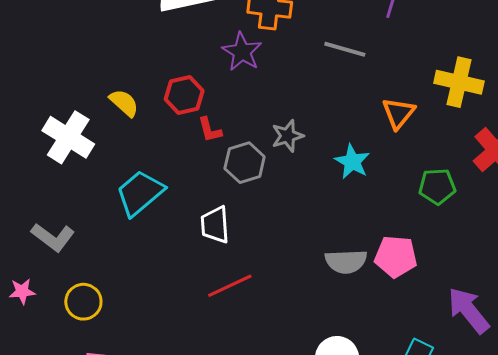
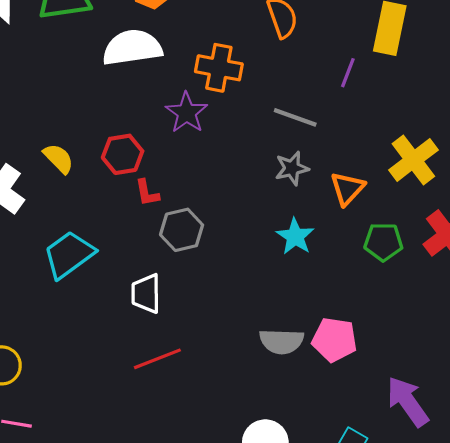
yellow cross: (459, 82) -> (413, 160), turned 36
gray star: (288, 136) -> (292, 168), moved
green pentagon: (437, 186) -> (383, 242), moved

